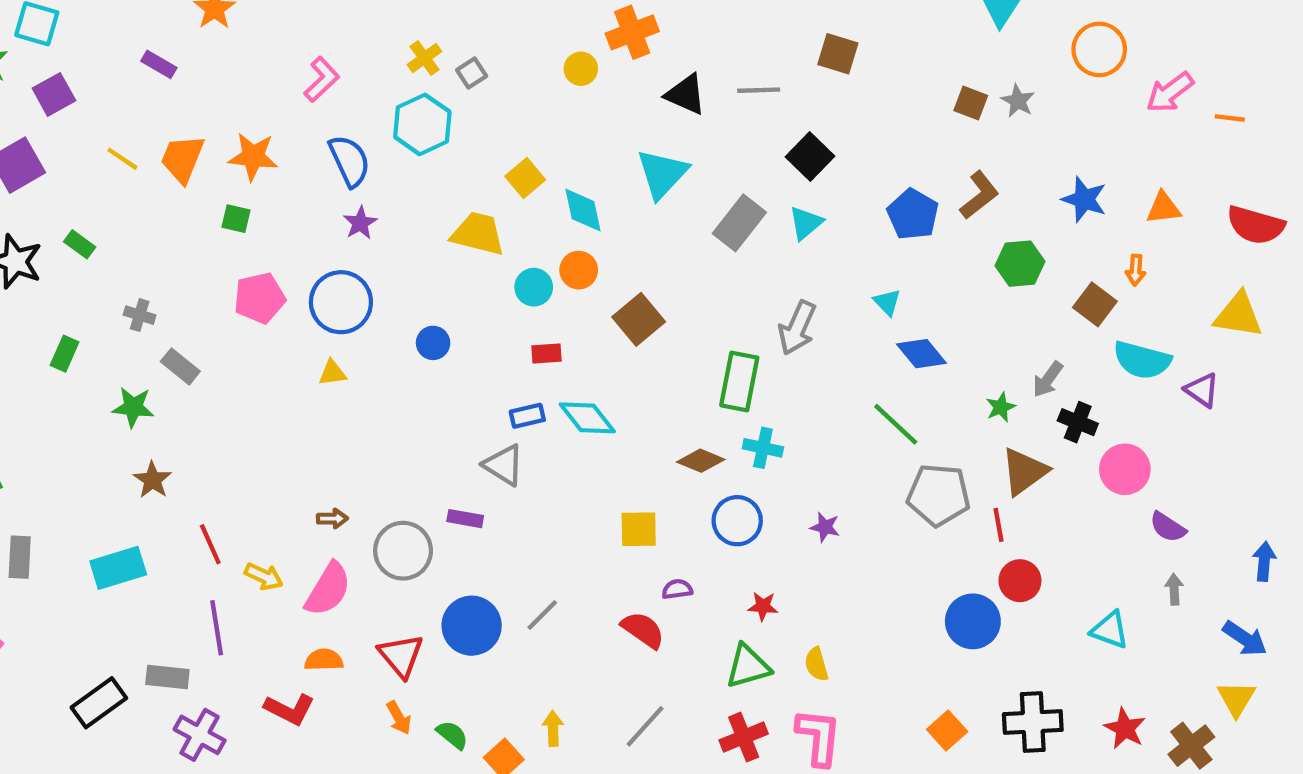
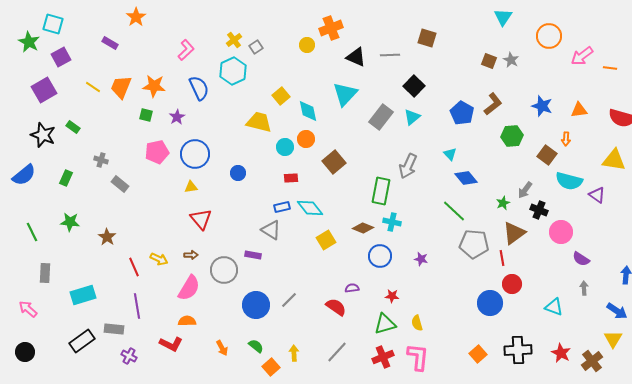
purple star: (360, 223) -> (177, 117), moved
green star: (133, 407) -> (70, 222), moved
yellow square: (639, 529) -> (326, 240), moved, turned -30
cyan rectangle: (118, 568) -> (83, 295), moved
yellow arrow: (264, 576) -> (159, 259), moved
red triangle: (401, 656) -> (201, 219), moved
purple cross: (200, 735) -> (129, 356), size x0.7
green semicircle: (452, 735) -> (256, 346), moved

